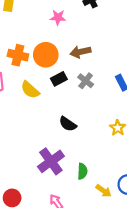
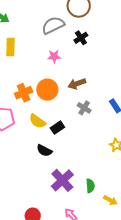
orange cross: (18, 55) -> (24, 93), turned -30
black rectangle: (59, 79) -> (57, 128), moved
black semicircle: (68, 124) -> (44, 150), moved

